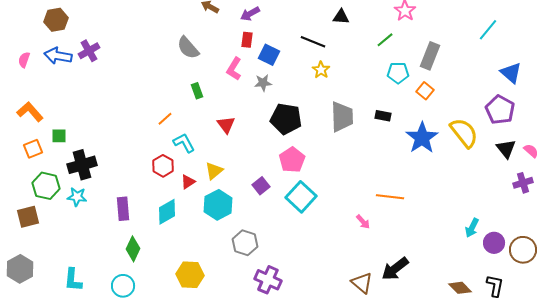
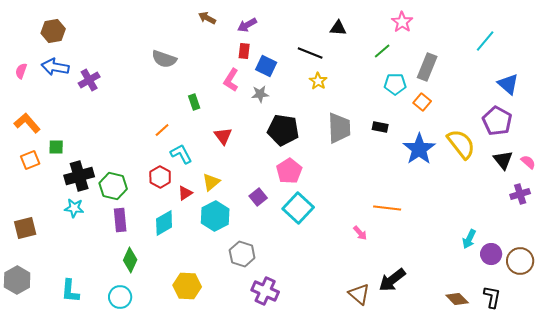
gray semicircle: (188, 48) -> (164, 59), moved, turned -30
purple cross: (89, 51) -> (89, 80), moved
green hexagon: (46, 186) -> (113, 186), moved

